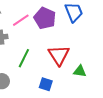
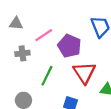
purple pentagon: (45, 18) -> (69, 46), moved

